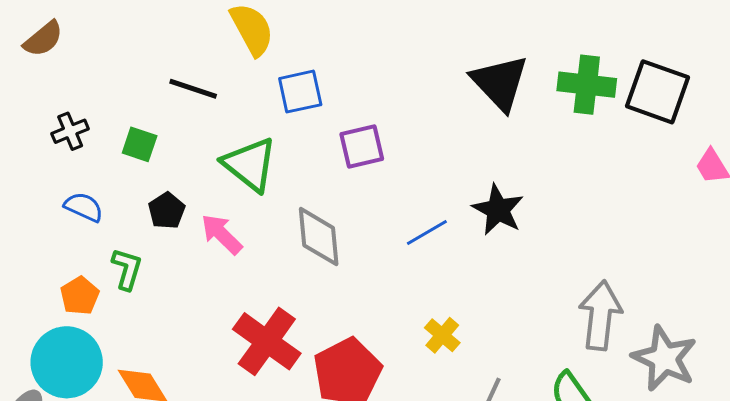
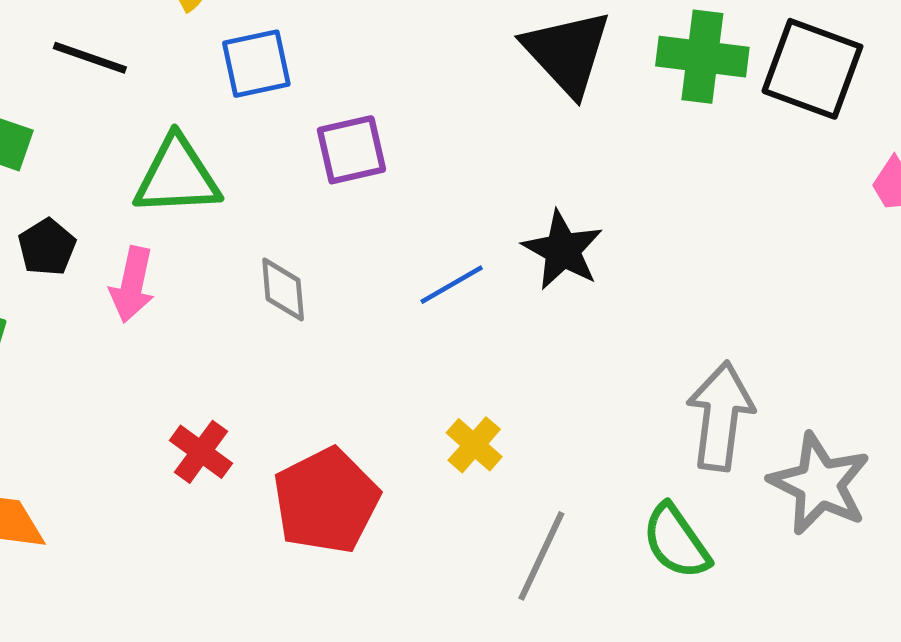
green triangle: (250, 164) -> (177, 176), turned -42
pink arrow: (222, 234) -> (132, 284), turned -123
gray diamond: (319, 237) -> (283, 290), size x0.7
red cross: (267, 341) -> (201, 452), size x0.6

